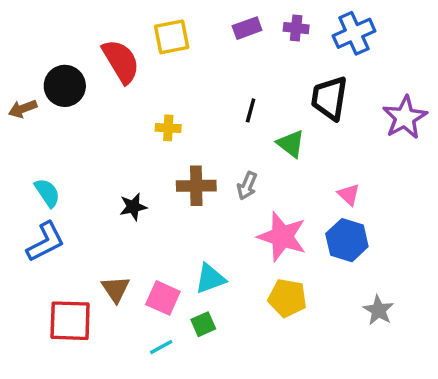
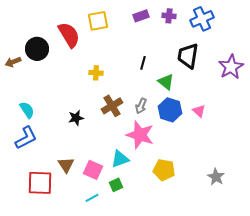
brown cross: (196, 186) -> (112, 106), turned -30
pink star: (282, 237) -> (140, 135), moved
blue hexagon: (347, 240) -> (170, 110), moved

